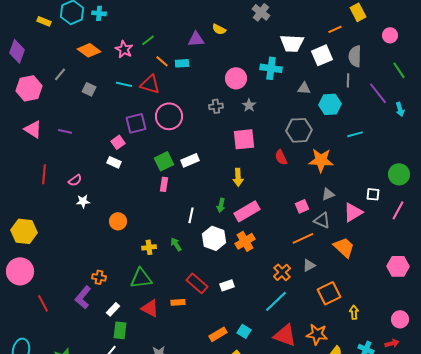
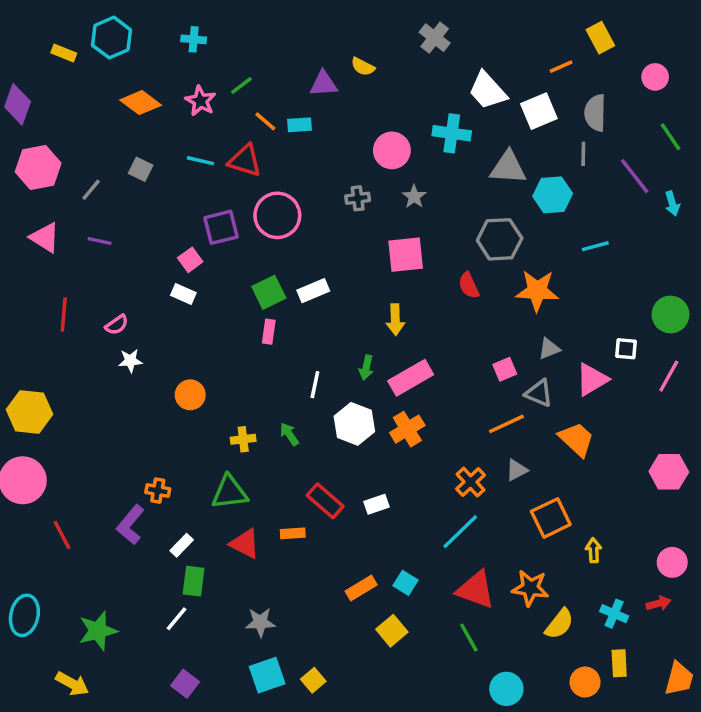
cyan cross: (99, 13) -> (194, 39), moved
white trapezoid: (292, 43) -> (488, 91), turned 45
gray line: (60, 74) -> (91, 190), moved
gray triangle: (304, 88) -> (508, 168), size x1.6

